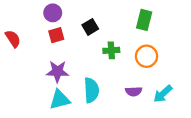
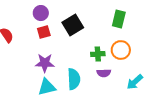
black square: (90, 27) -> (73, 25), size x1.5
green cross: (111, 50) -> (98, 54), moved
purple semicircle: (134, 91) -> (104, 73), moved

